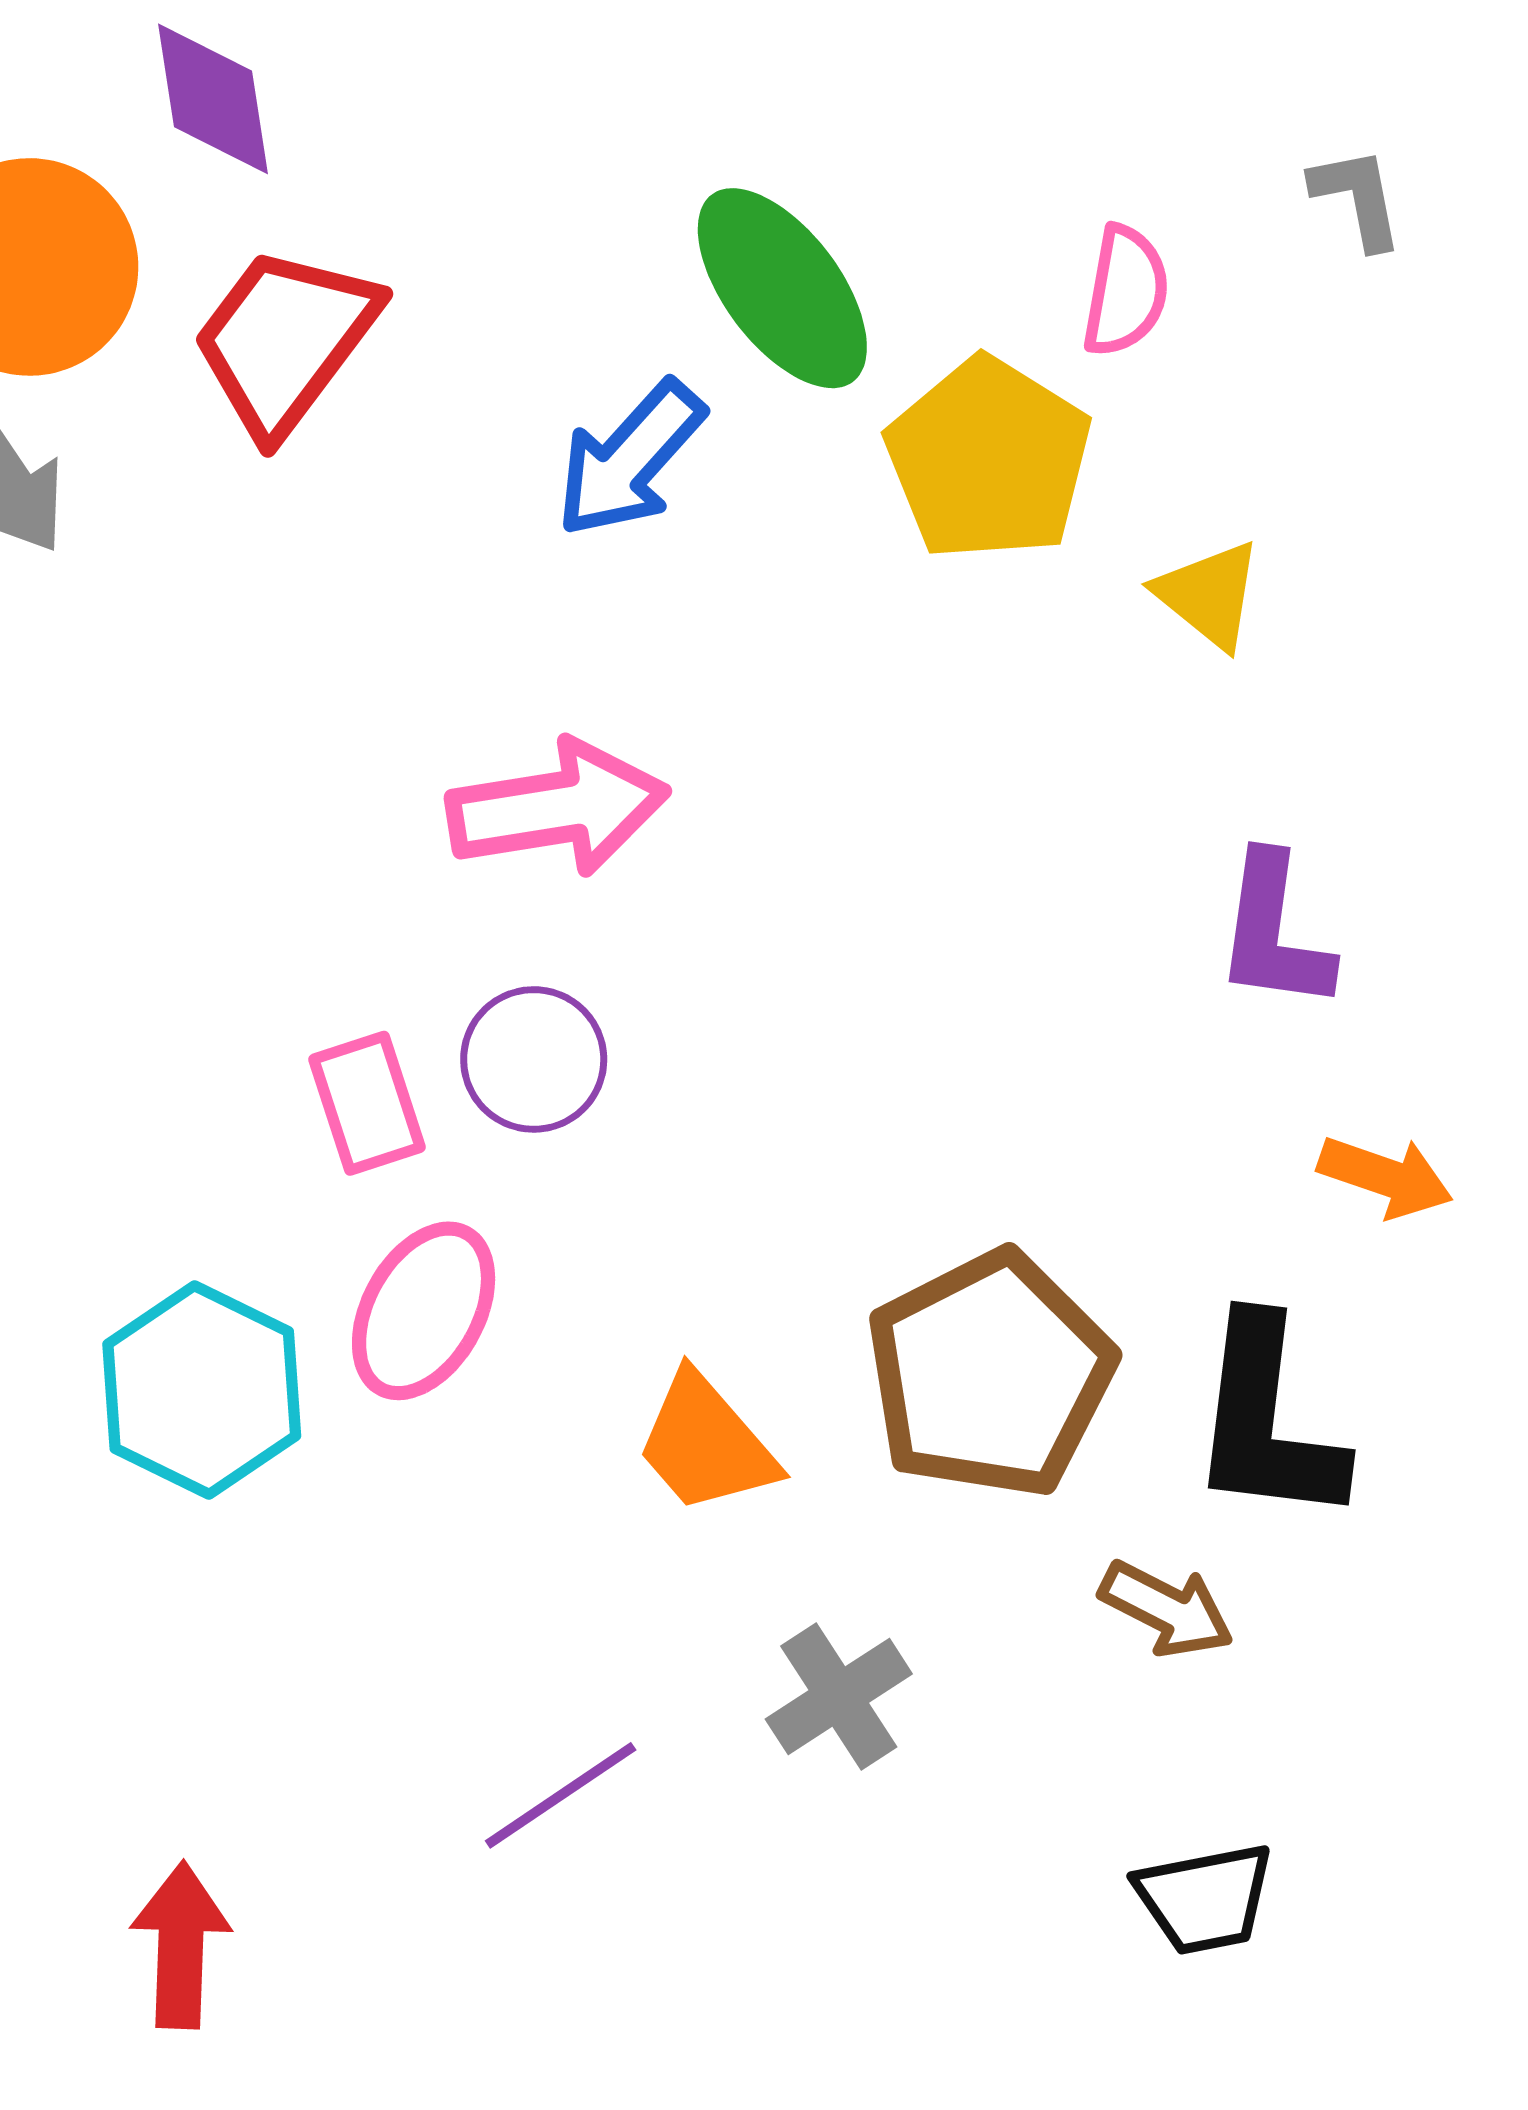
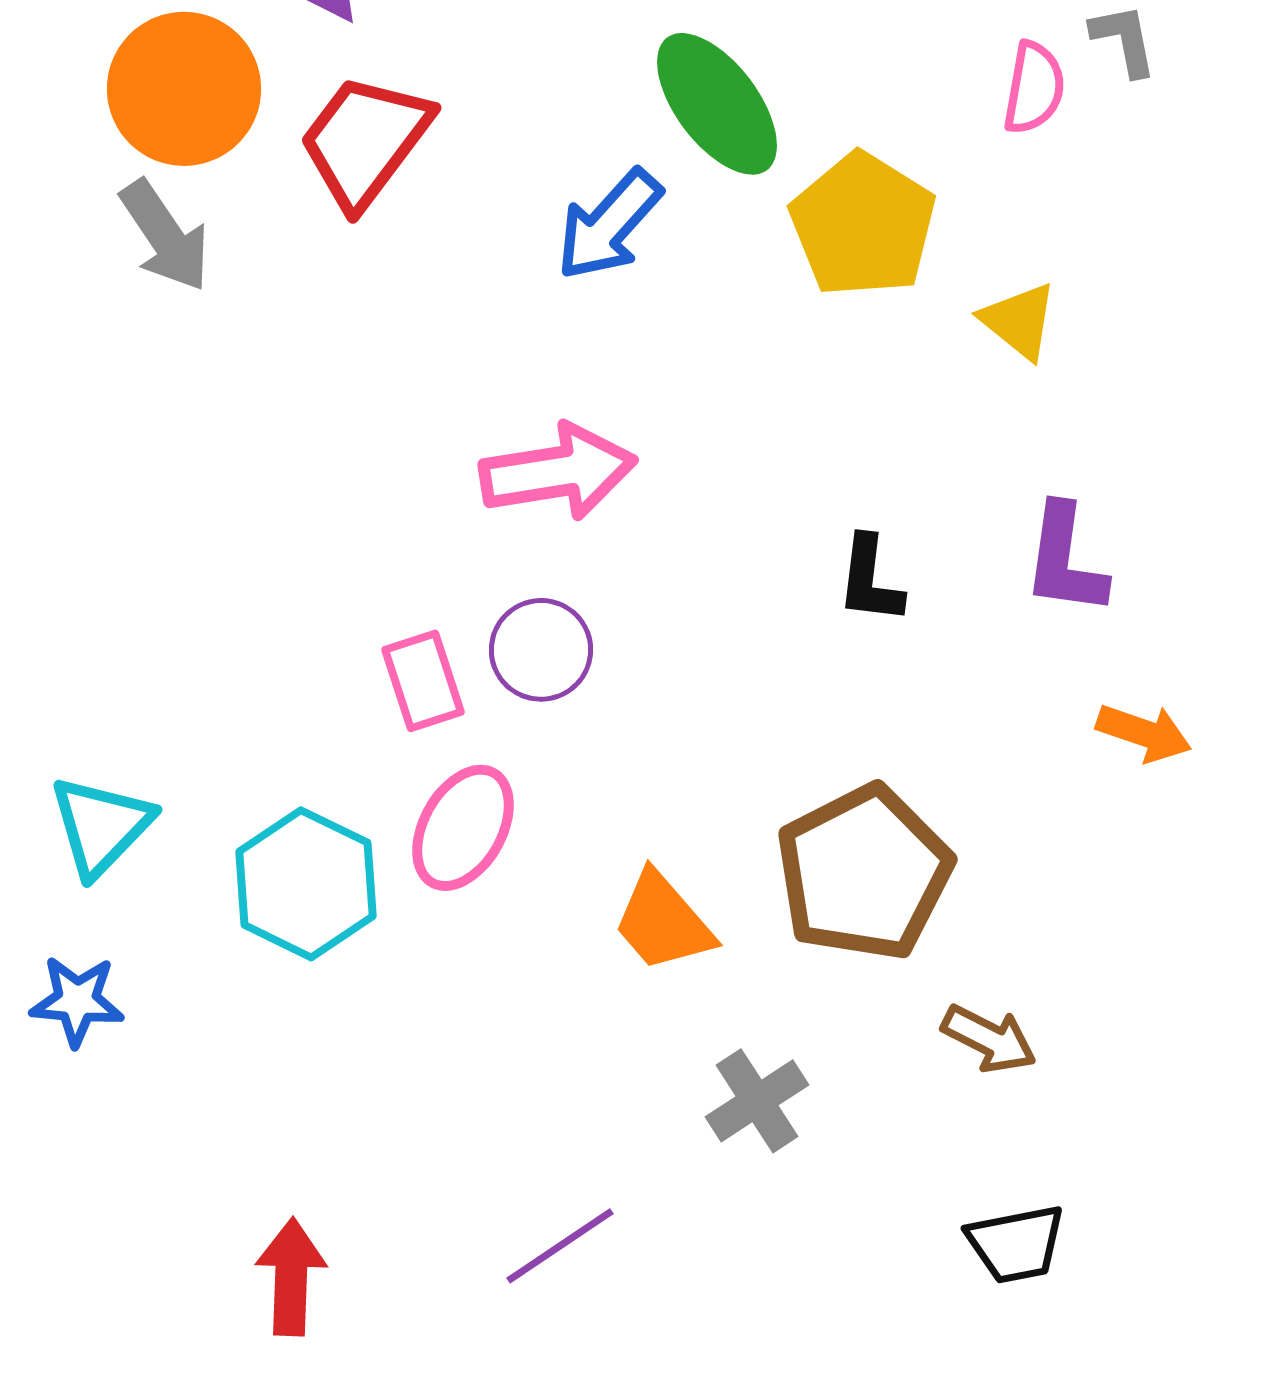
pink semicircle: (1126, 291) -> (1034, 88), moved
black L-shape: (1267, 1421) -> (870, 580), moved, size x0.6
purple line: (561, 1795) -> (560, 1246), moved

